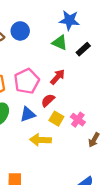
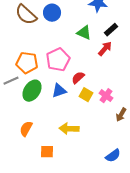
green triangle: (60, 43) -> (84, 33), moved
red arrow: (58, 77) -> (105, 49), moved
yellow arrow: (40, 140) -> (69, 129), moved

